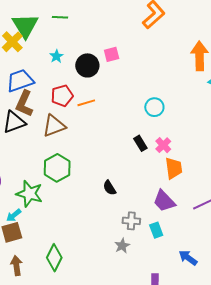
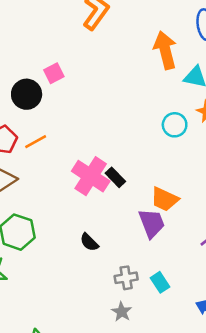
cyan circle: (154, 107) -> (175, 125), moved
pink cross: (163, 145) -> (91, 176), moved, size x1.8
orange trapezoid: (174, 168) -> (165, 199), turned 135
purple trapezoid: (164, 201) -> (152, 223), moved, turned -145

